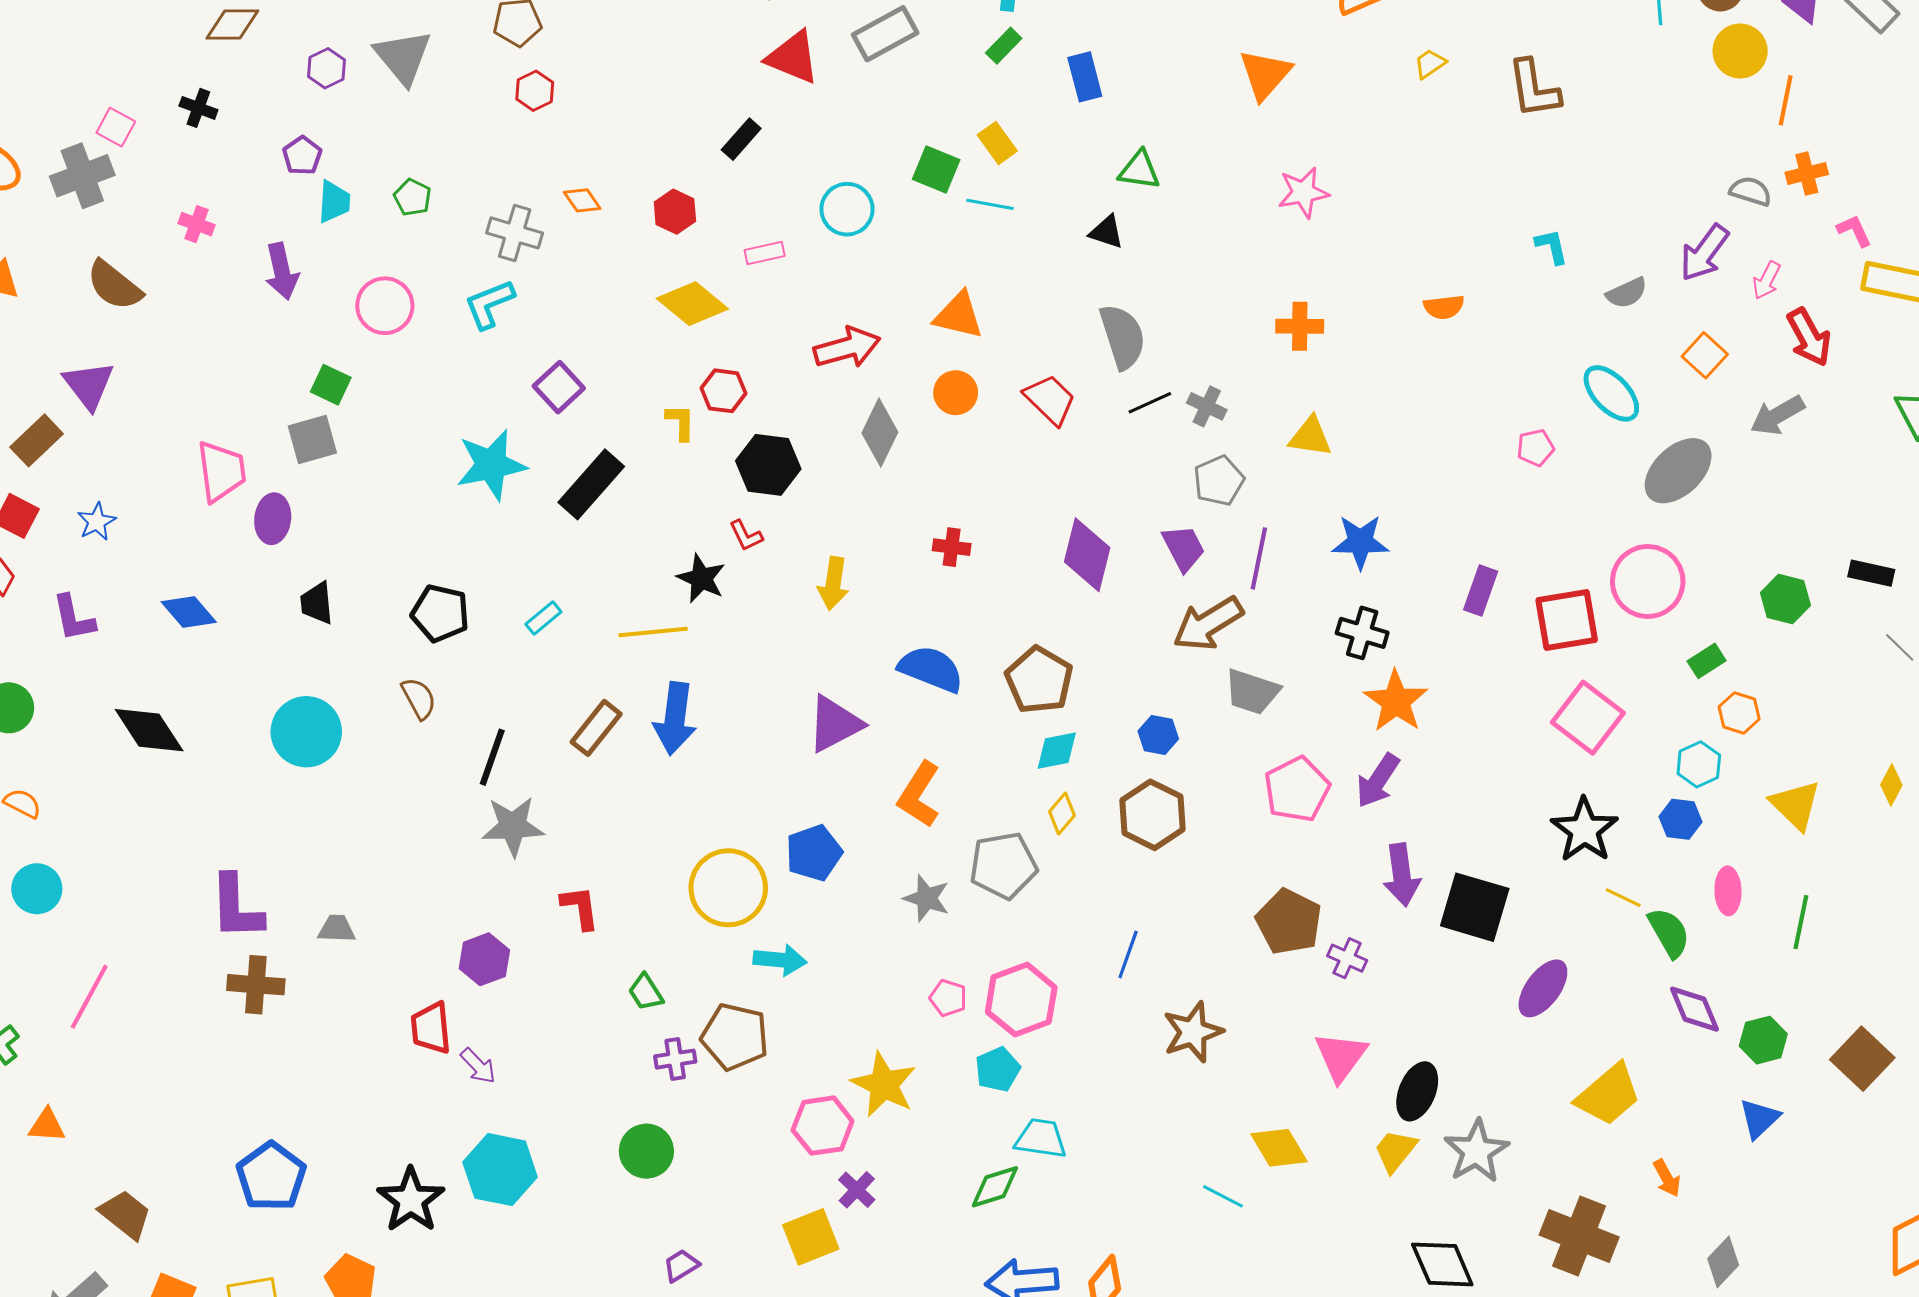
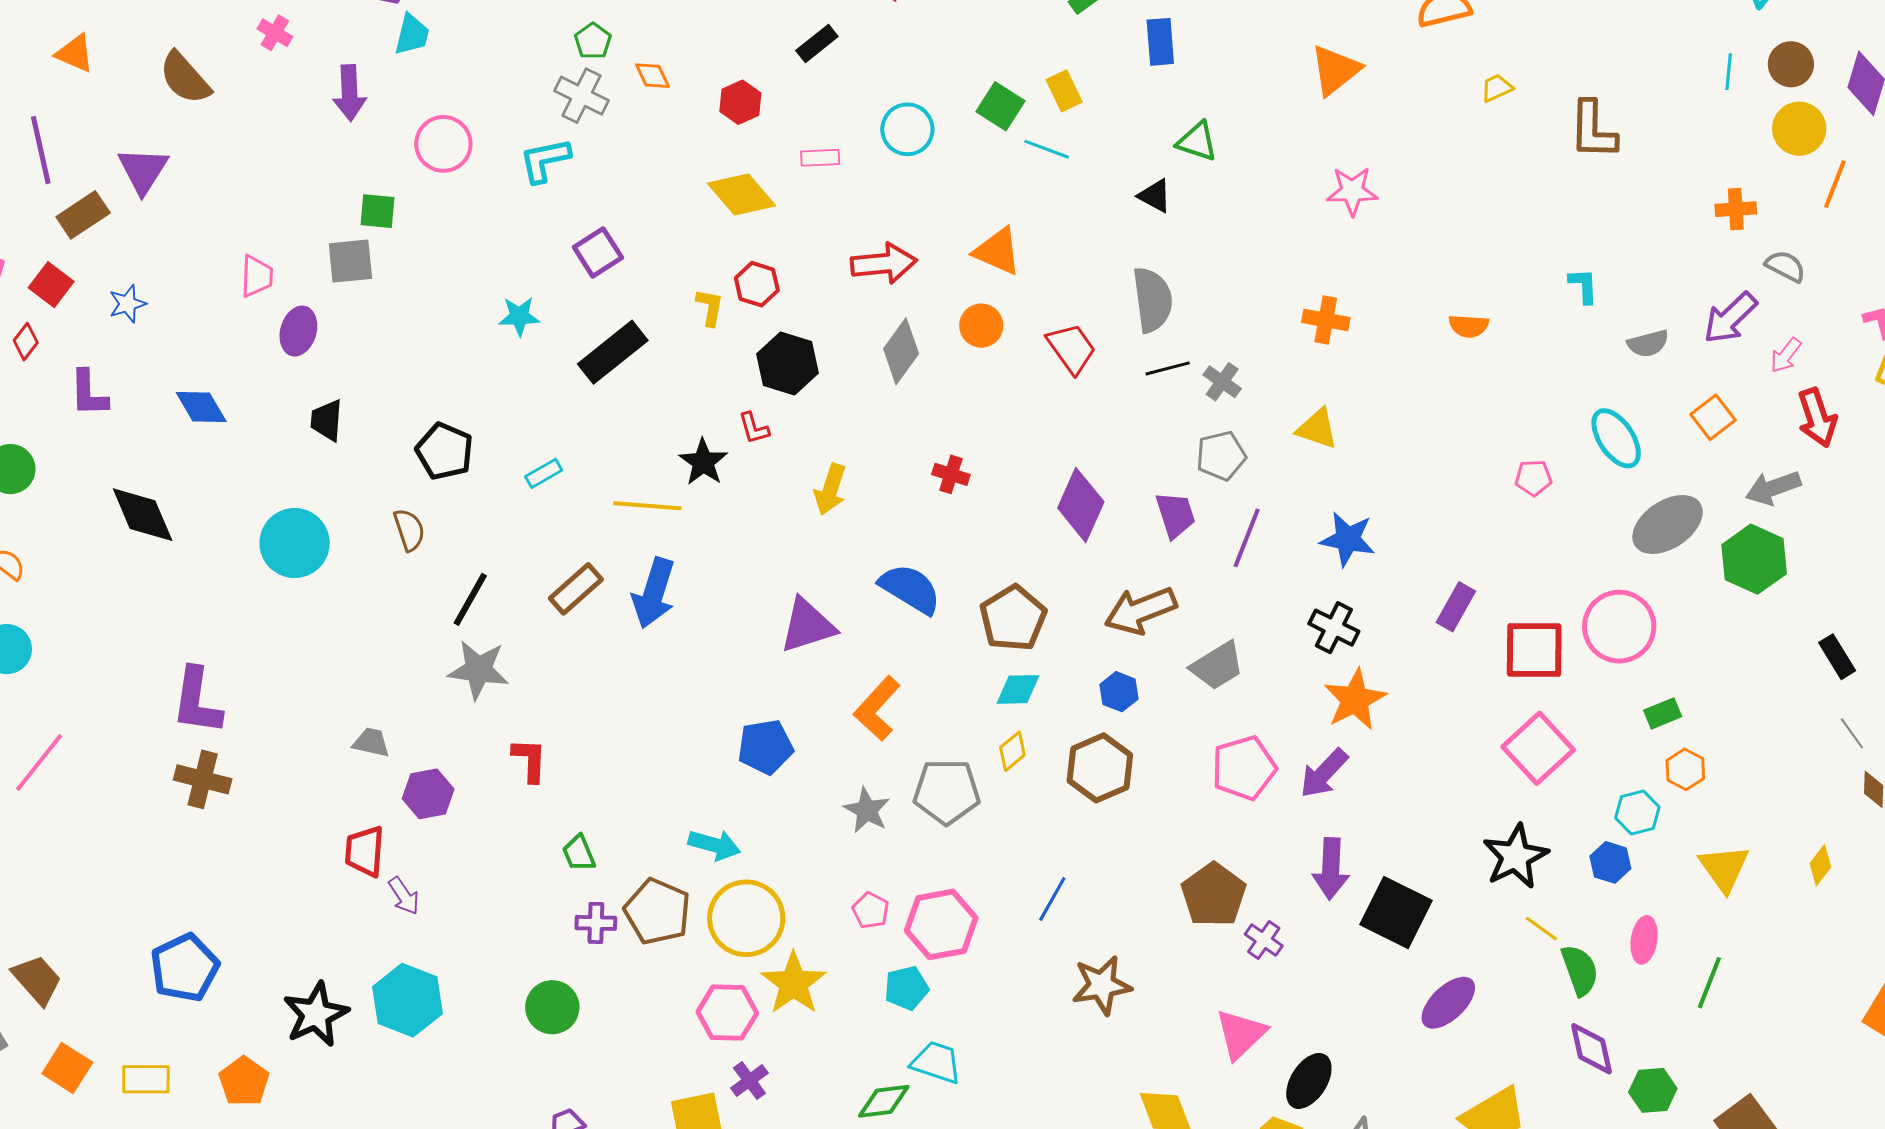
orange cross: (1807, 173) -> (1736, 209), moved
green pentagon: (412, 197) -> (593, 41), moved
green square: (331, 385) -> (378, 211), turned -30
cyan star: (491, 465) -> (519, 316), size x0.6
pink trapezoid: (221, 471) -> (257, 276), size x0.7
black rectangle: (1871, 573) -> (1837, 657), turned 36
green hexagon: (1785, 599) -> (1754, 559), moved, size x1.4
brown arrow: (1208, 624) -> (1140, 610), moved
gray trapezoid: (1252, 692) -> (1217, 666), turned -60
yellow circle: (728, 888) -> (746, 918), moved
gray trapezoid: (337, 929) -> (371, 742), moved

